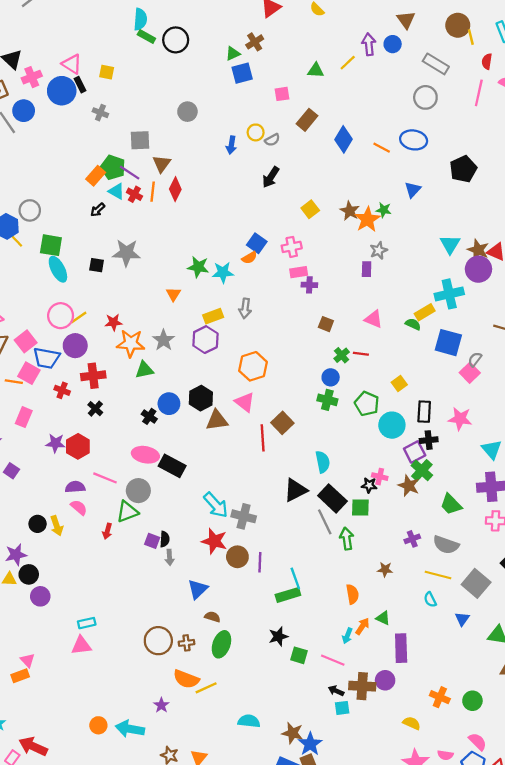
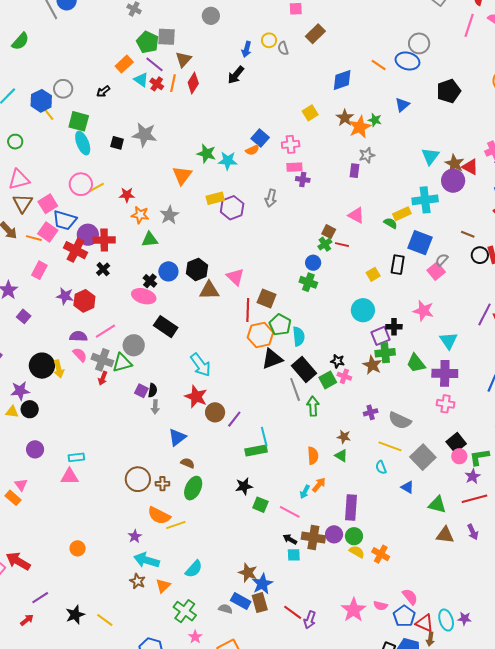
gray circle: (425, 97) -> (419, 43), moved
blue diamond: (344, 139) -> (342, 80), moved, turned 35
gray semicircle: (272, 140) -> (283, 48), turned 96
green pentagon: (113, 167) -> (148, 42), moved
black arrow: (271, 177) -> (236, 75), moved
black arrow: (98, 210) -> (103, 91), moved
orange triangle: (173, 294) -> (182, 175), size x1.5
gray arrow: (245, 308) -> (271, 198), moved
brown square: (326, 324) -> (329, 232), moved
purple hexagon: (205, 340) -> (232, 208), moved
orange star: (131, 343) -> (140, 215), size x0.7
purple circle: (75, 346) -> (88, 235), moved
orange hexagon: (253, 366) -> (260, 335), moved
red cross: (62, 390) -> (76, 250), size x1.6
green pentagon: (367, 404) -> (280, 325), moved
black rectangle: (424, 412) -> (398, 265), moved
brown square: (282, 423) -> (267, 299), turned -30
pink ellipse: (145, 455) -> (144, 296), moved
green cross: (422, 470) -> (385, 353), turned 36
pink cross: (380, 477) -> (344, 376), moved
pink line: (105, 478) -> (105, 331), turned -60
green trapezoid: (451, 504) -> (416, 363), moved
green square: (360, 507) -> (328, 380), turned -36
gray cross: (244, 516) -> (102, 360), moved
black circle: (38, 524) -> (42, 366), size x1.6
purple line: (260, 562) -> (234, 419), turned 30
purple circle: (40, 596) -> (35, 449), moved
green triangle: (383, 618) -> (341, 456), moved
blue triangle: (462, 619) -> (407, 487), turned -40
orange rectangle: (20, 676) -> (13, 498), turned 56
green circle: (472, 701) -> (354, 536), moved
cyan semicircle: (249, 721) -> (194, 569), moved, turned 120
yellow semicircle: (412, 723) -> (357, 552), moved
cyan arrow: (130, 729) -> (147, 560), moved

